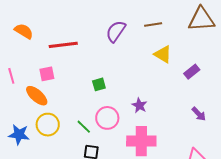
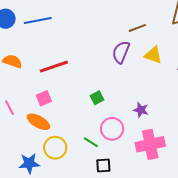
purple semicircle: (116, 31) -> (121, 52), moved

